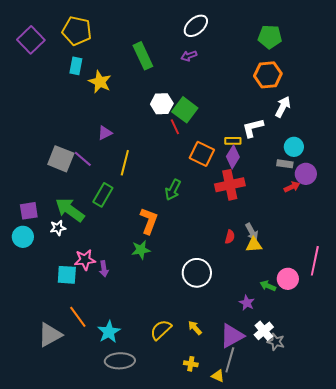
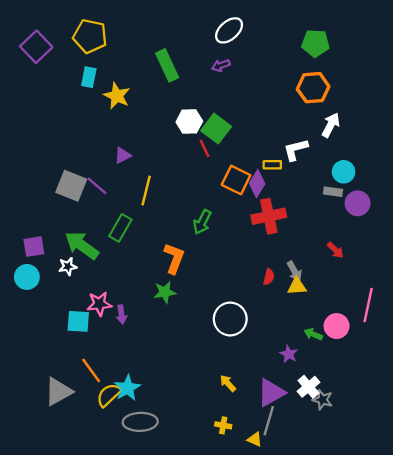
purple diamond: (233, 157) -> (257, 183), moved
red arrow: (292, 187) -> (335, 250), moved, turned 70
yellow semicircle: (161, 330) -> (109, 395), moved

